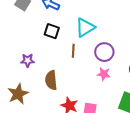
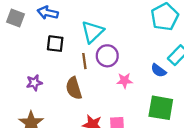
purple circle: (104, 52) -> (107, 56), moved
brown semicircle: (51, 80) -> (74, 88), moved

